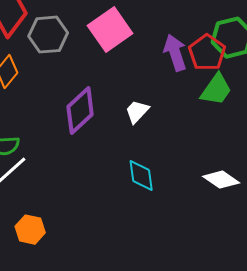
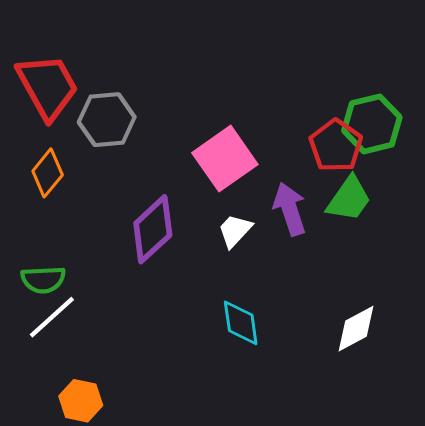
pink square: (110, 30) -> (225, 159), moved
purple arrow: (175, 53) -> (290, 209), moved
white diamond: (221, 180) -> (356, 329), turned -63

